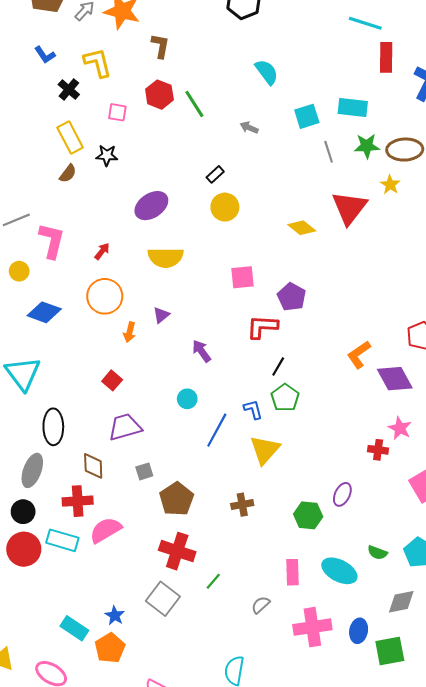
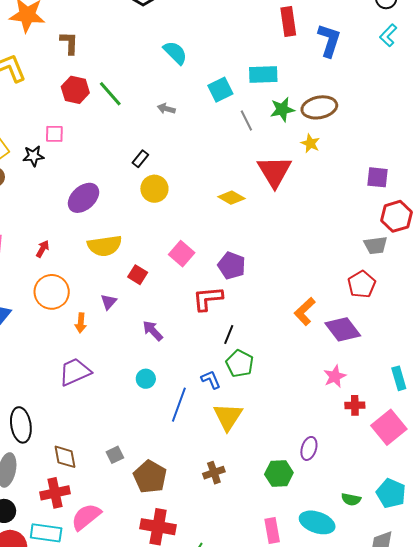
pink square: (117, 112) -> (54, 134), moved
pink square: (243, 277) -> (182, 254), turned -35
red square: (112, 380) -> (138, 275), moved
purple trapezoid: (125, 427) -> (75, 372), moved
pink star: (400, 428) -> (335, 376), moved, turned 30
red cross: (378, 450) -> (355, 405), moved

